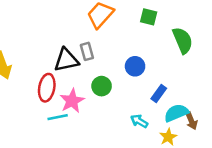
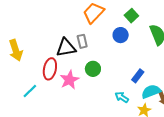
green square: (149, 17) -> (131, 16), turned 32
blue circle: (135, 66) -> (121, 35), moved
cyan line: (58, 117) -> (30, 91), moved, turned -35

